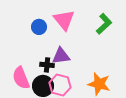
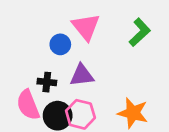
blue circle: (39, 27) -> (60, 44), moved
black cross: (47, 65) -> (47, 82), moved

